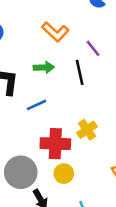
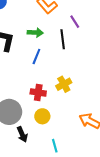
blue line: (37, 105) -> (36, 57), moved, turned -49
red cross: (55, 144) -> (38, 92), size x0.7

